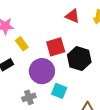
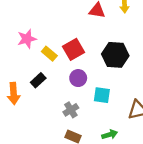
red square: (56, 47) -> (74, 49), moved
purple circle: (42, 71) -> (78, 78), size x0.6

